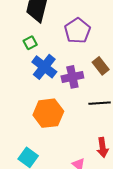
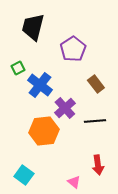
green square: (30, 43) -> (18, 68), moved
purple cross: (72, 77) -> (65, 108), moved, turned -30

